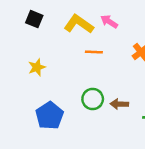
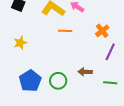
green circle: (93, 99) -> (58, 81), moved

